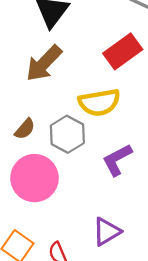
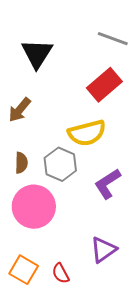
brown arrow: (44, 63) -> (20, 110), moved, size x0.7
brown semicircle: (25, 129) -> (21, 163), turned -35

